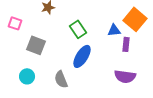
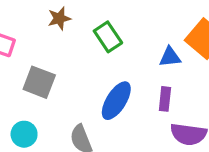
green rectangle: (78, 29) -> (108, 37), moved
purple rectangle: (126, 44) -> (165, 99), moved

